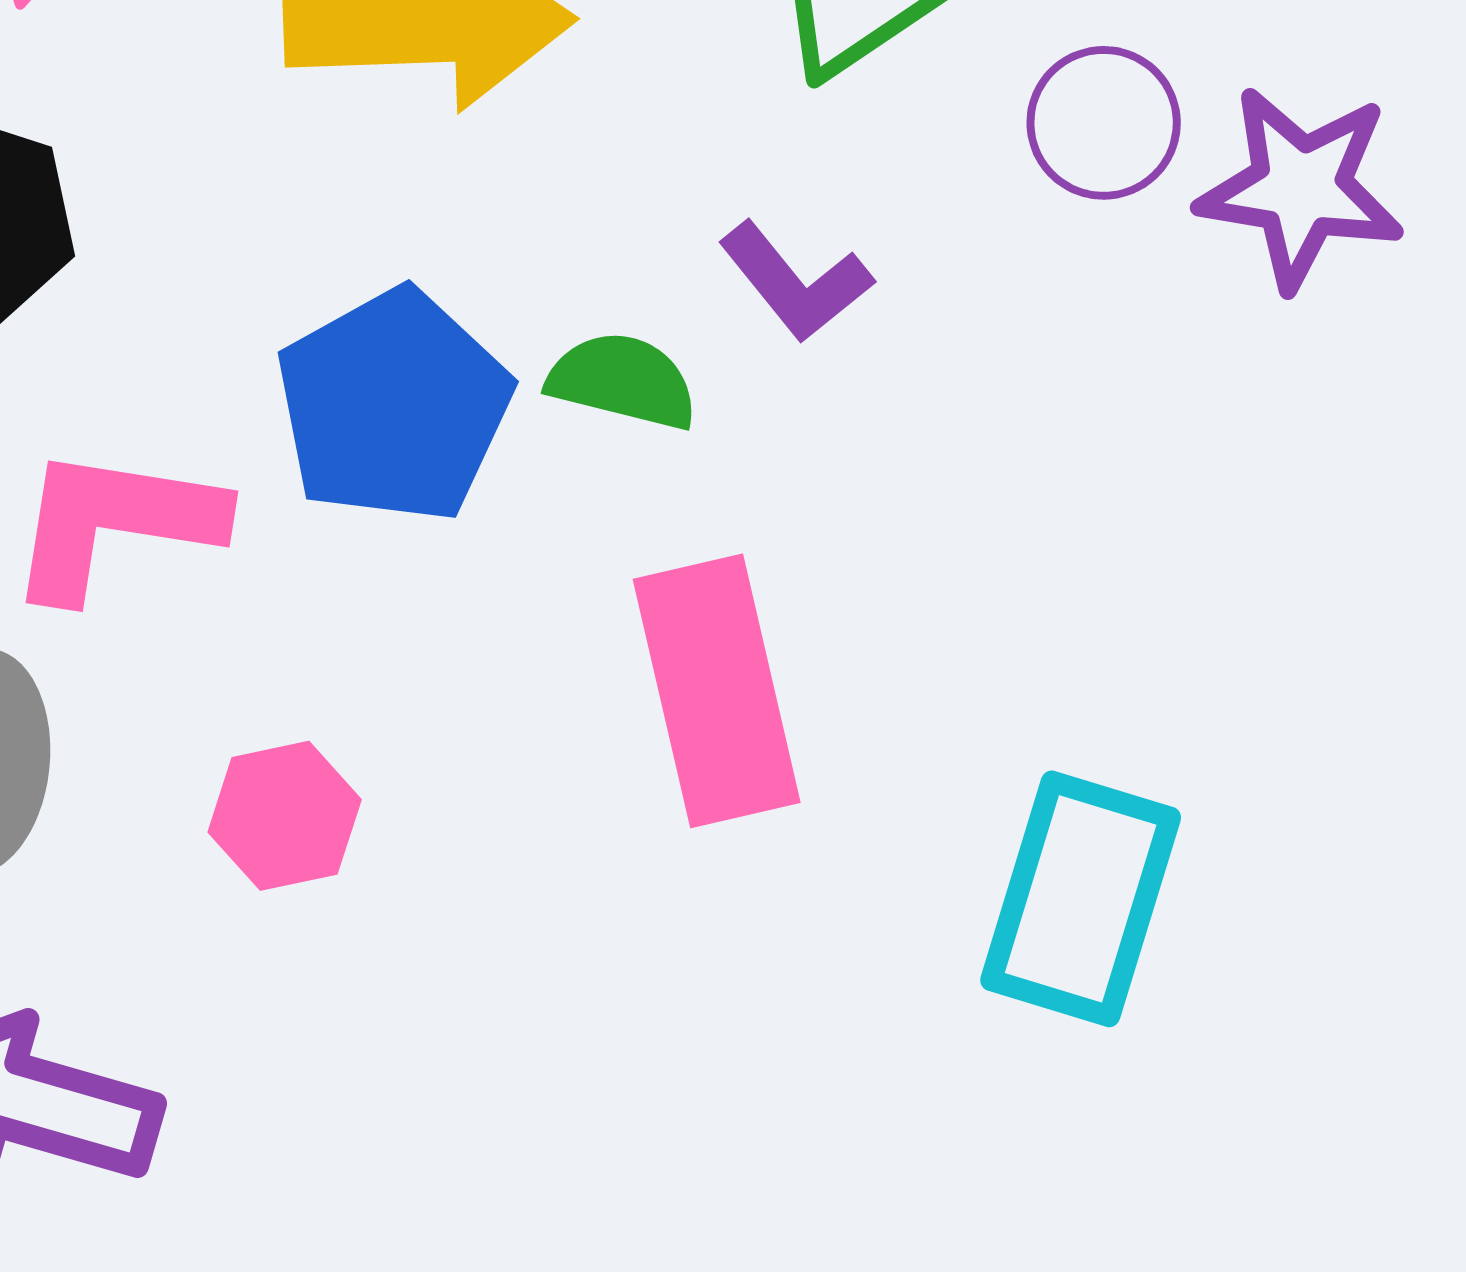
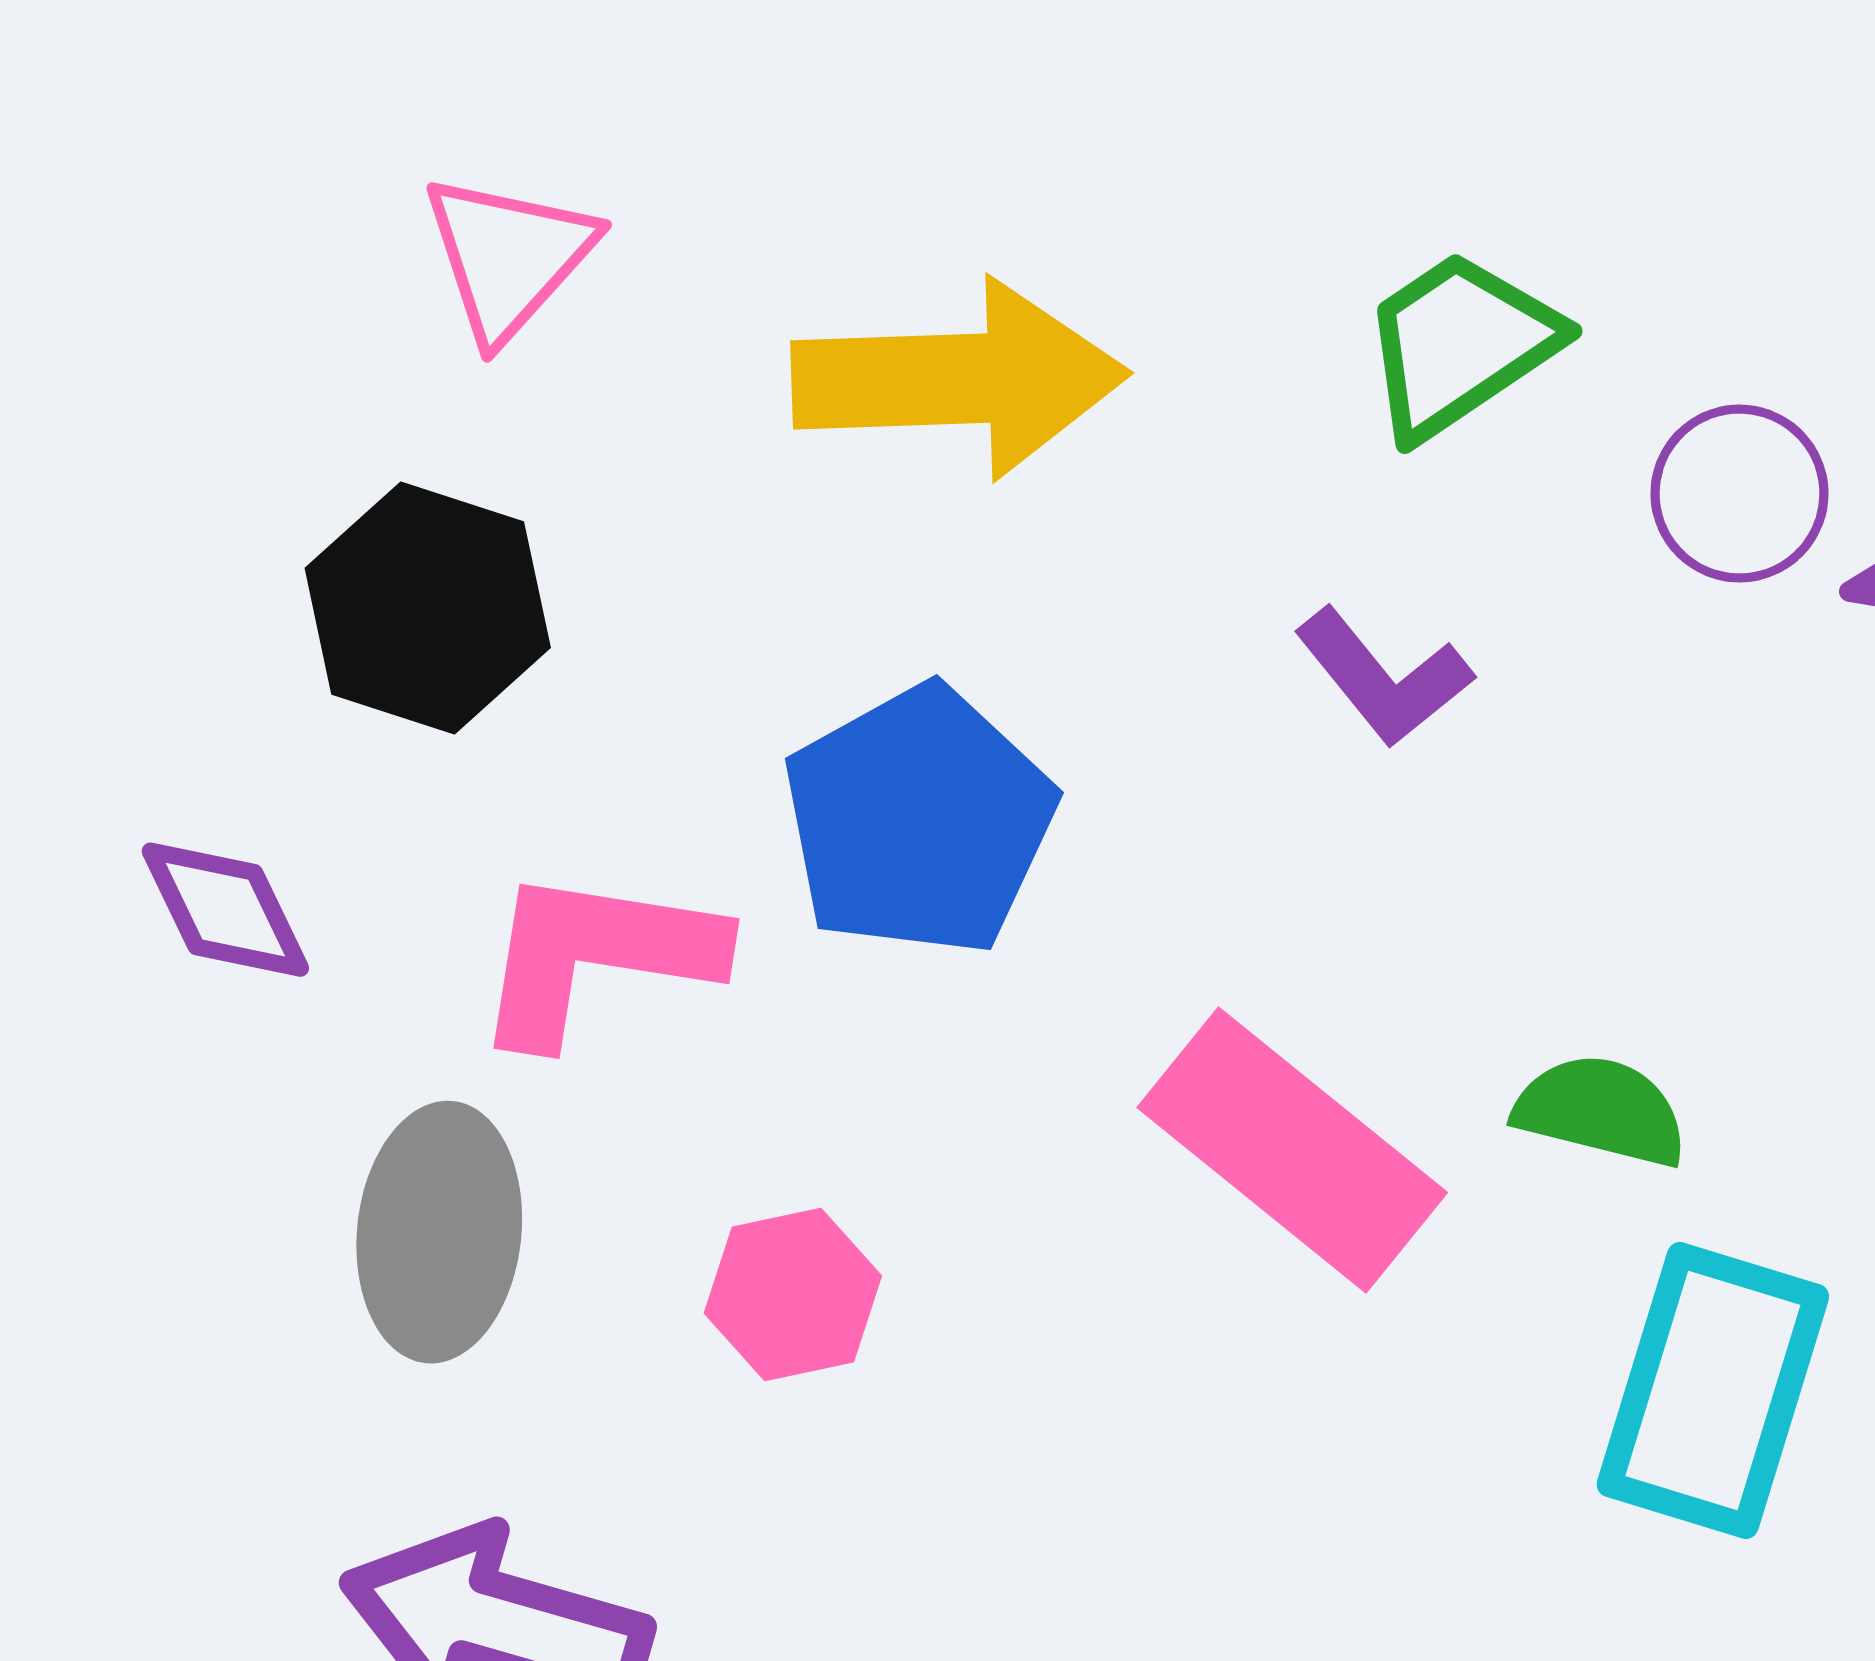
green semicircle: (623, 381) -> (1601, 1111), moved
pink rectangle: (717, 691) -> (1292, 1150), turned -38

